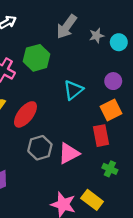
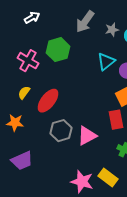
cyan triangle: (73, 90) -> (106, 62), moved

